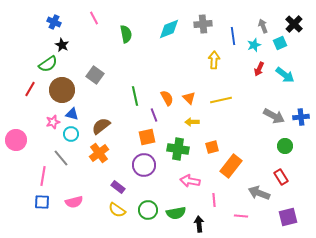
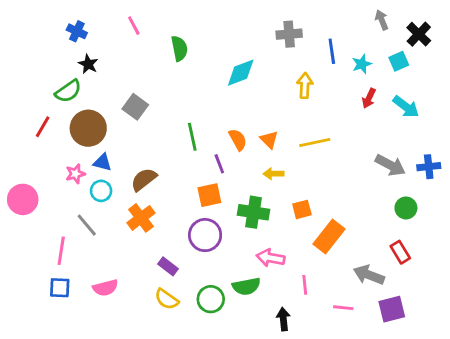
gray arrow: (263, 26) -> (382, 20), moved
cyan diamond: (169, 29) -> (241, 73), moved
green semicircle: (176, 213) -> (246, 286), moved
purple square: (288, 217) -> (392, 309), moved

